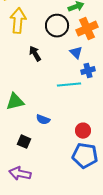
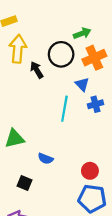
black arrow: (35, 54) -> (37, 70), moved
cyan line: (69, 85) -> (64, 109), moved, turned -75

